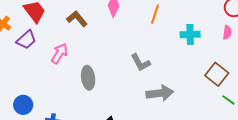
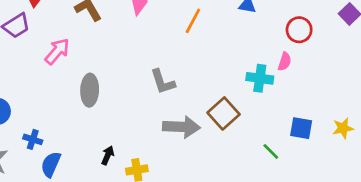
cyan cross: (190, 35) -> (260, 78), moved
brown square: (217, 74) -> (224, 113), moved

